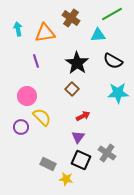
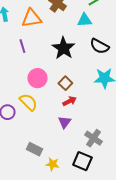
brown square: (72, 89) -> (65, 83), moved
pink circle: (27, 96) -> (37, 78), moved
black square: (81, 160) -> (82, 161), moved

